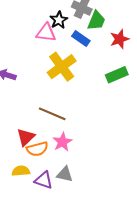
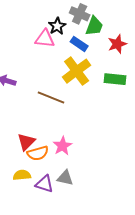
yellow cross: (62, 67) -> (77, 71), moved
green rectangle: (117, 75) -> (115, 79), turned 30
brown line: (52, 114) -> (51, 97), moved

